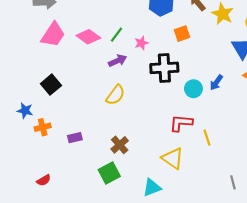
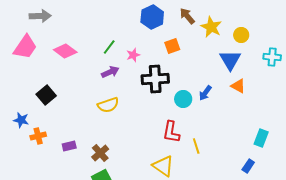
pink trapezoid: (53, 35) -> (25, 47), moved
pink diamond: (88, 37) -> (65, 51), moved
yellow semicircle: (115, 95) -> (108, 105), turned 35
red L-shape: (181, 123) -> (171, 132), turned -85
brown cross: (120, 145) -> (100, 153), moved

